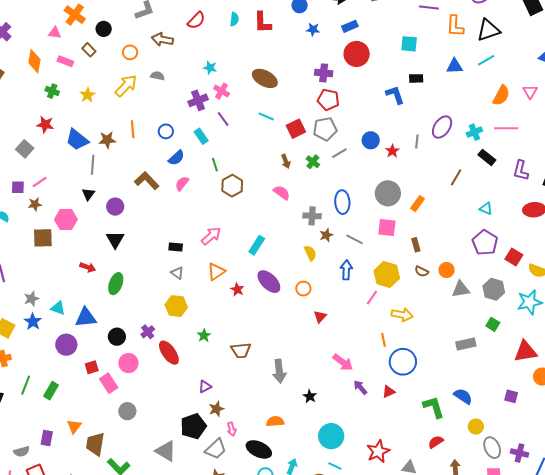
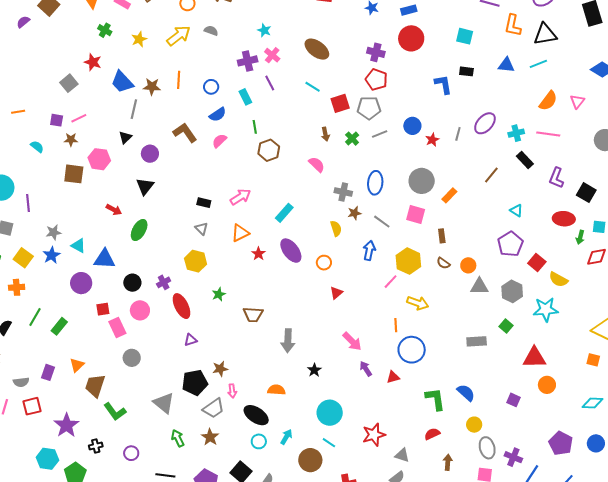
purple triangle: (205, 387) -> (191, 340), moved

